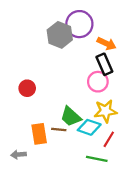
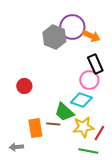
orange arrow: (107, 44) -> (91, 36), moved
yellow star: (105, 111) -> (83, 127), moved
cyan diamond: (89, 127) -> (81, 100), moved

